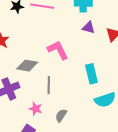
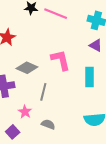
cyan rectangle: (91, 74) -> (89, 77), moved
gray semicircle: (61, 115) -> (48, 124), turned 64

